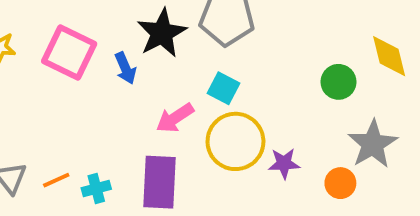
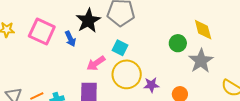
gray star: (373, 144) -> (201, 61), moved

